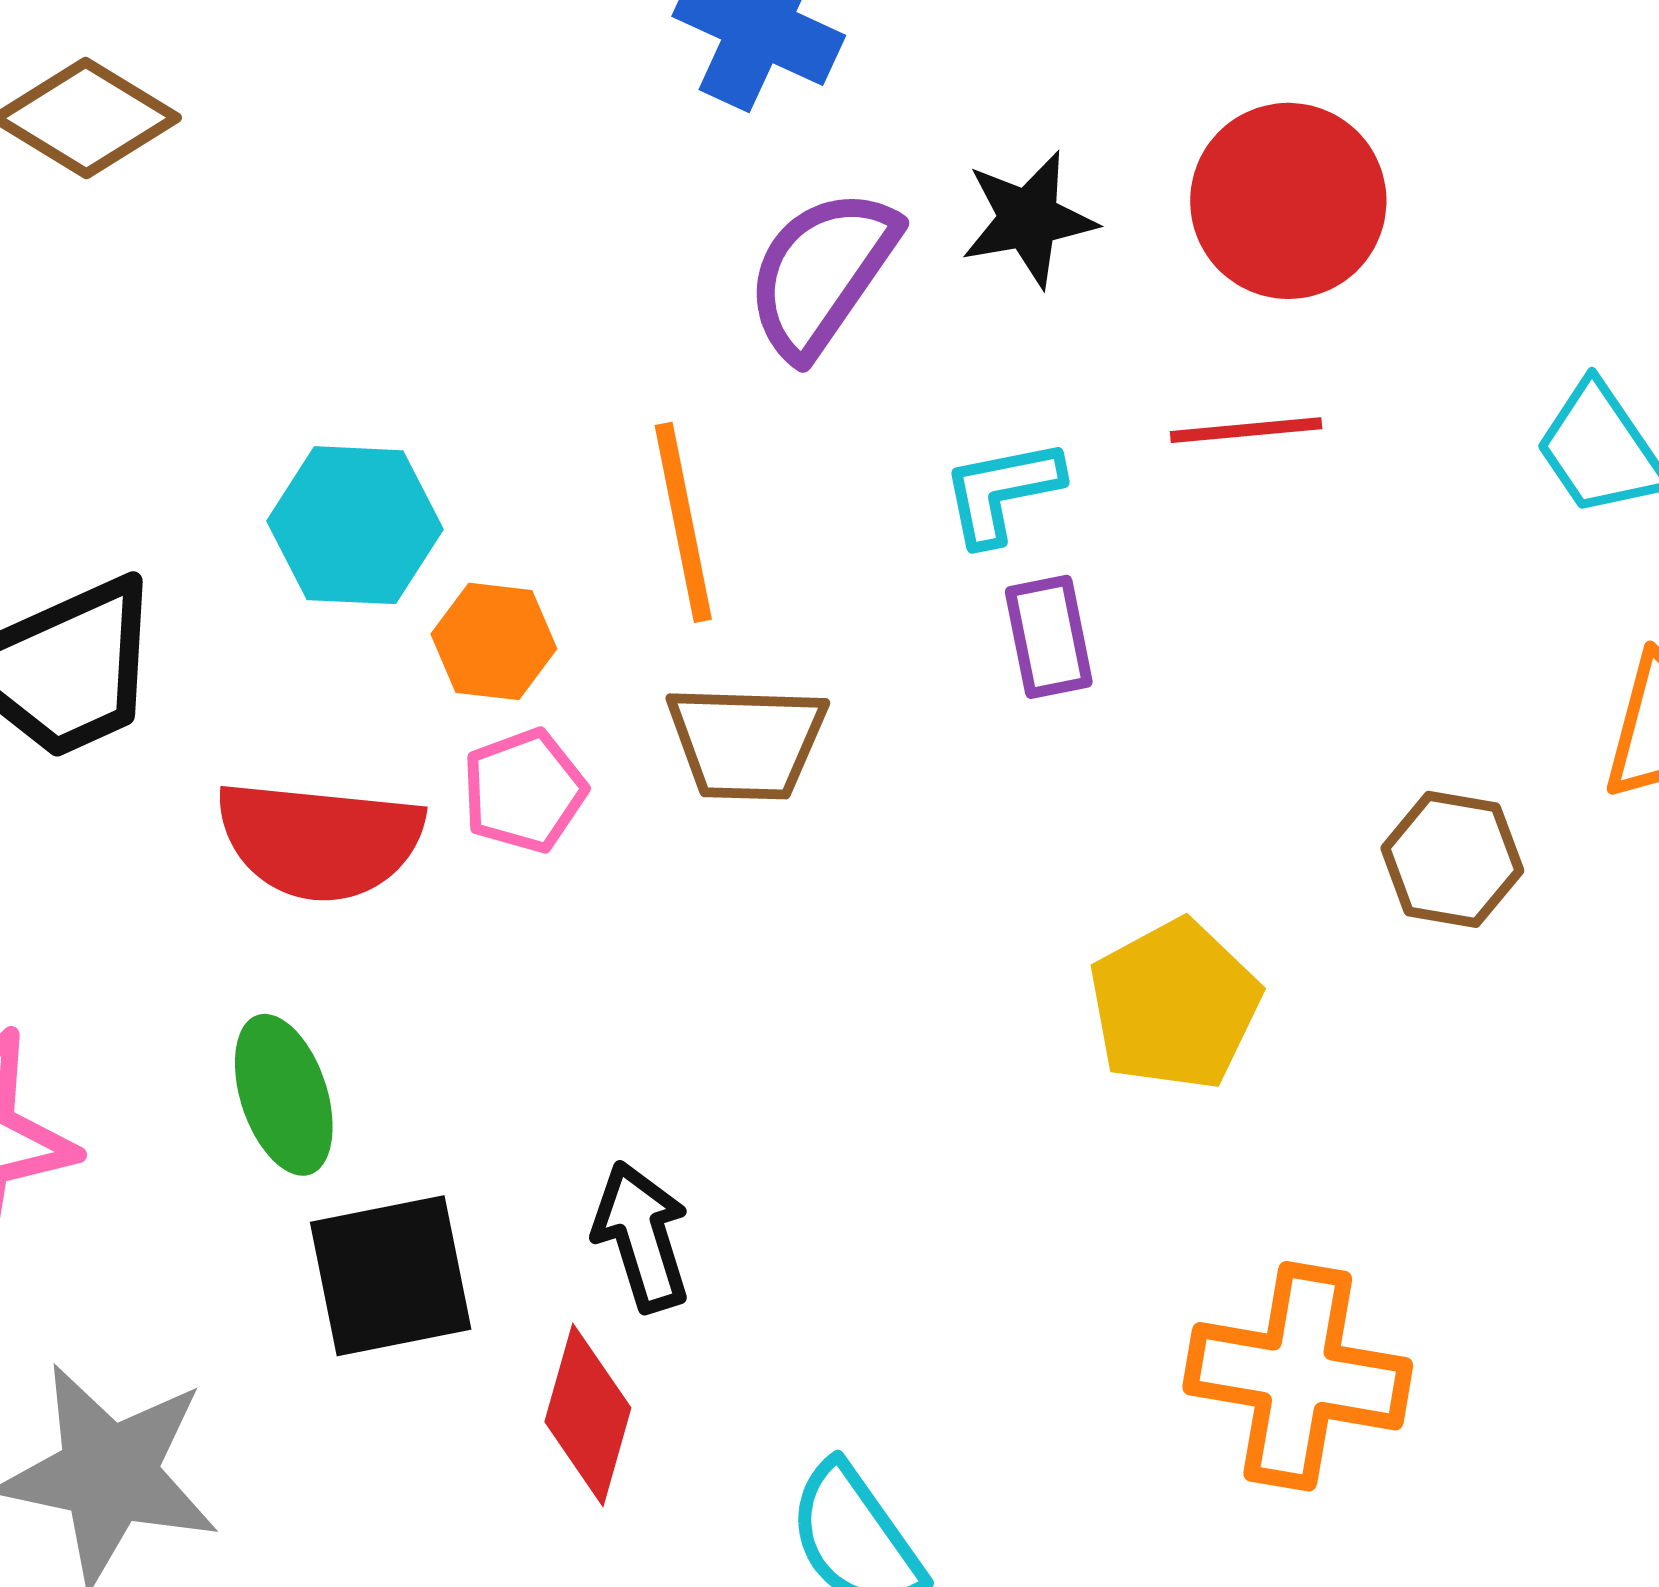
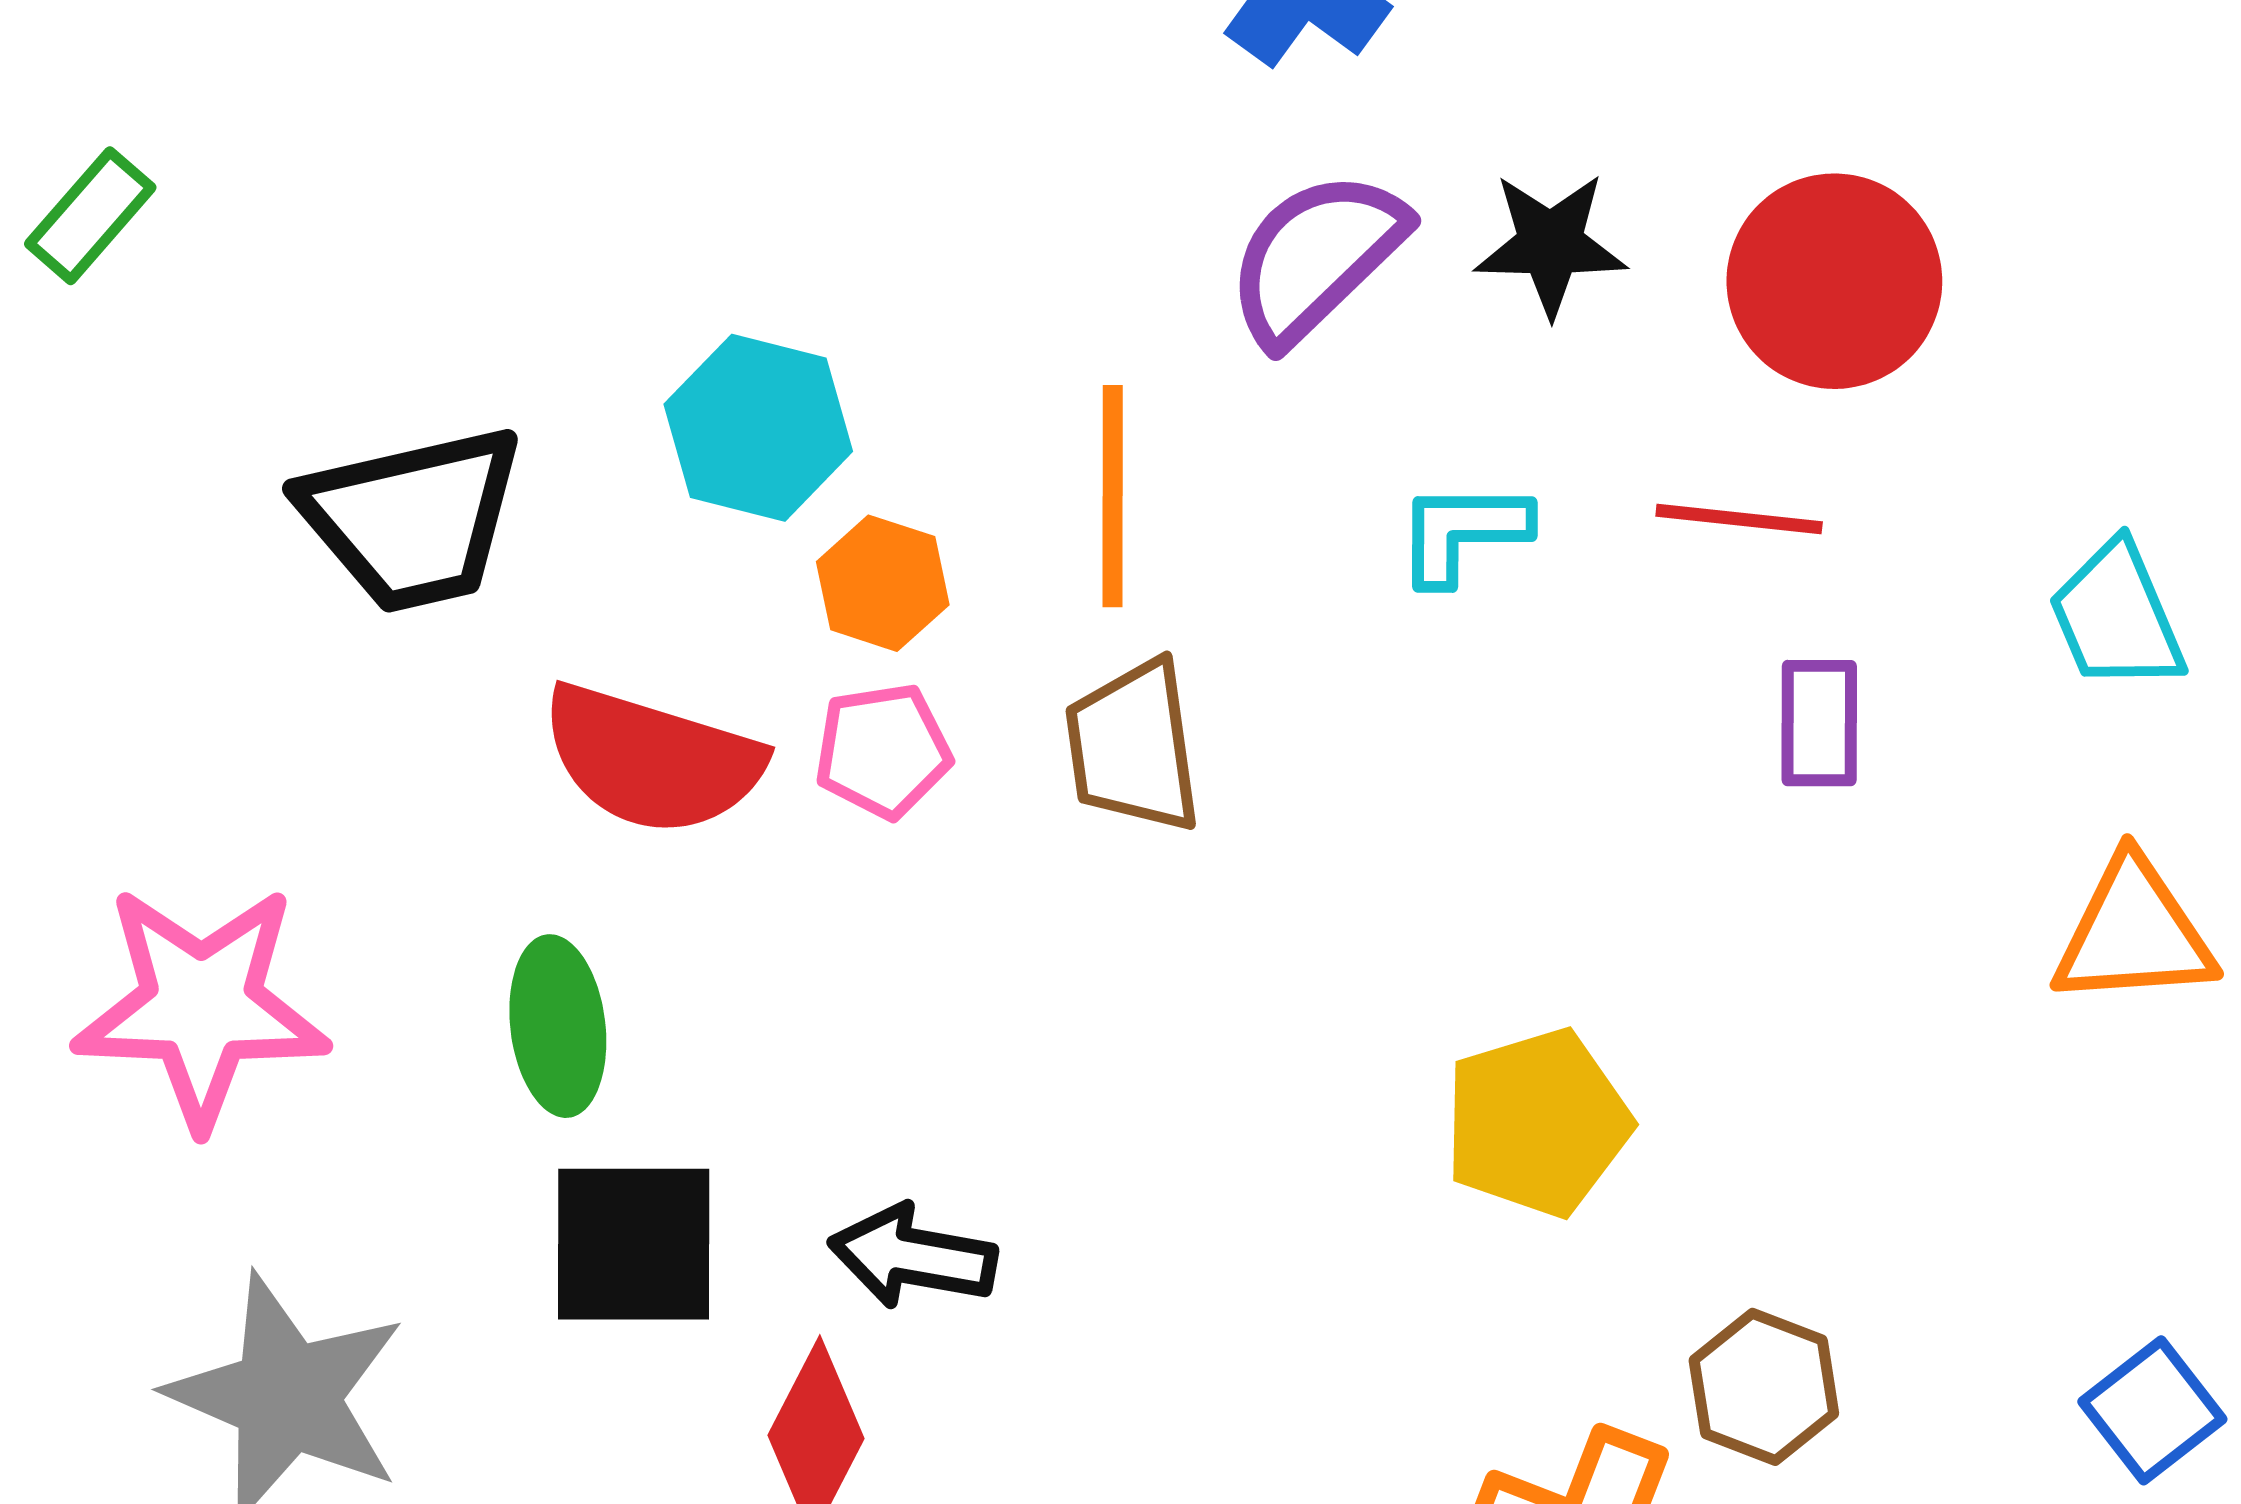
purple rectangle: (1049, 637) -> (1819, 723), moved
brown trapezoid: (747, 742) -> (1133, 747), turned 69
brown hexagon: (1452, 859) -> (1764, 1387), moved
black arrow: (642, 1236) -> (913, 1256), turned -74

